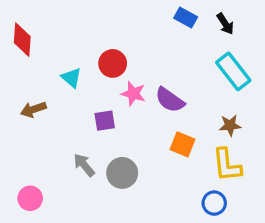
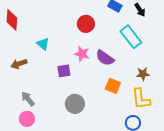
red circle: (113, 63) -> (86, 24), moved
cyan rectangle: (233, 71) -> (131, 37), moved
gray arrow: (84, 165) -> (28, 99), moved
pink circle: (30, 198) -> (27, 119), moved

